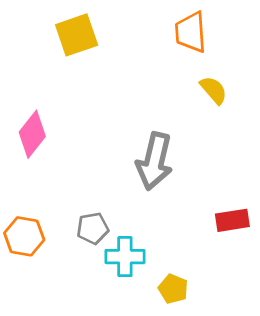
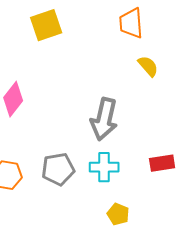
gray pentagon: (93, 228) -> (58, 169), size x1.4
cyan cross: (125, 257) -> (104, 167), moved

